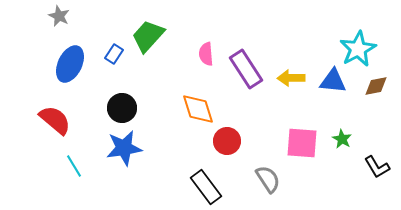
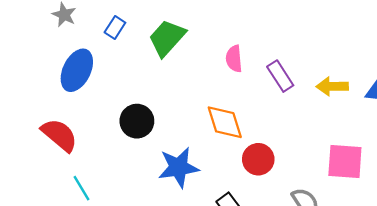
blue rectangle: (114, 54) -> (115, 27), moved
purple rectangle: (246, 69) -> (280, 76), size x0.7
blue star: (124, 148) -> (179, 167), moved

